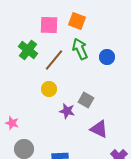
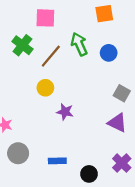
orange square: (77, 21) -> (104, 14), moved, turned -30
gray square: (86, 100) -> (122, 93), moved
purple triangle: (99, 129) -> (117, 123), moved

